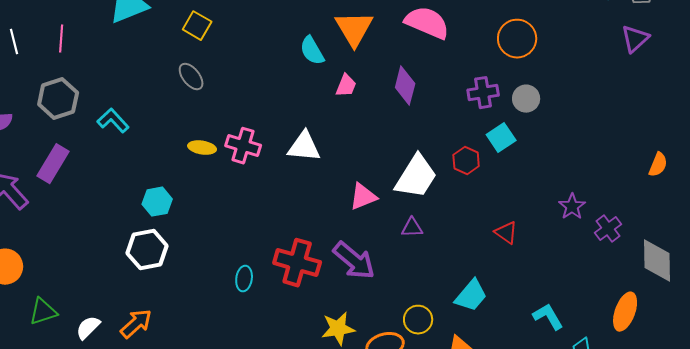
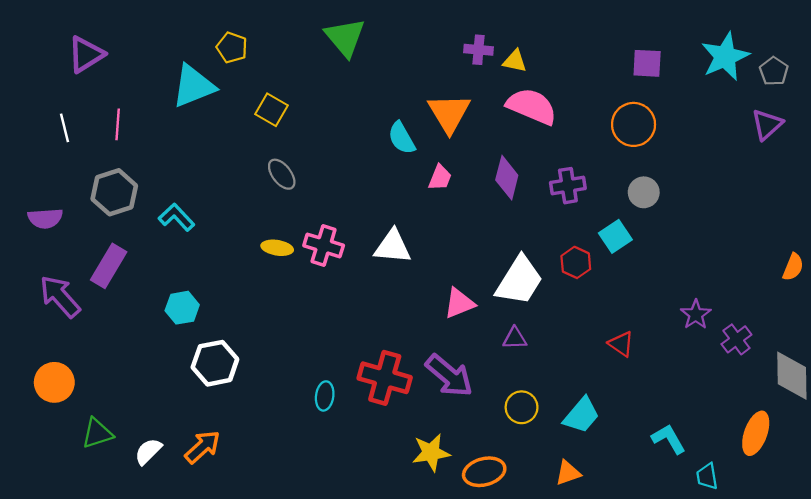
gray ellipse: (191, 77) -> (282, 174), moved
purple cross: (483, 93) -> (568, 186), moved
cyan hexagon: (157, 202) -> (182, 308), moved
yellow circle: (418, 320) -> (522, 407), moved

